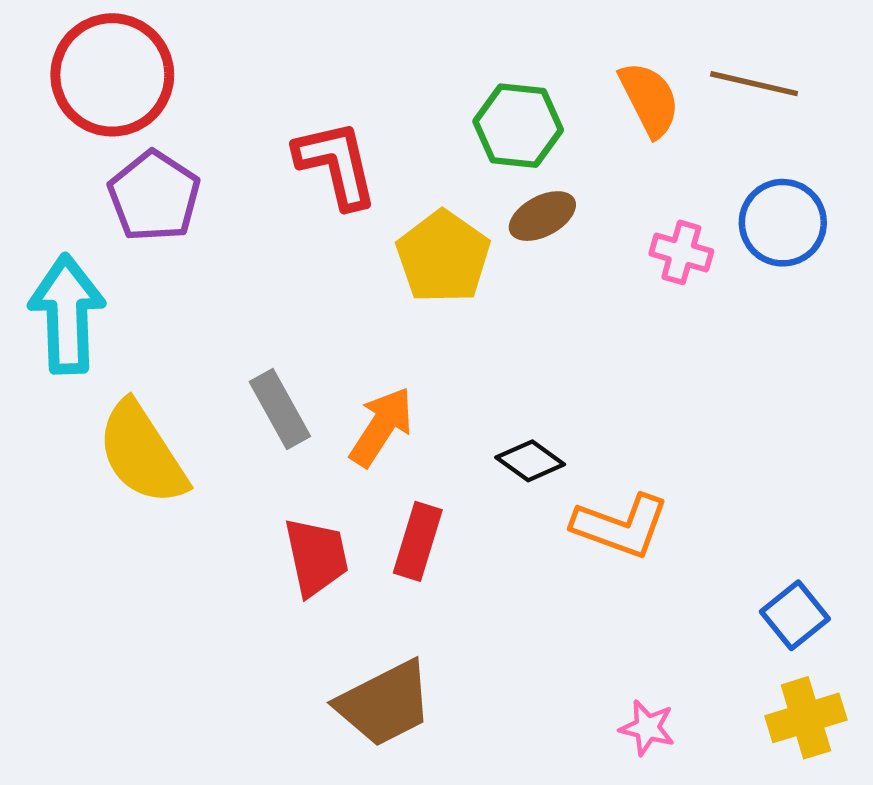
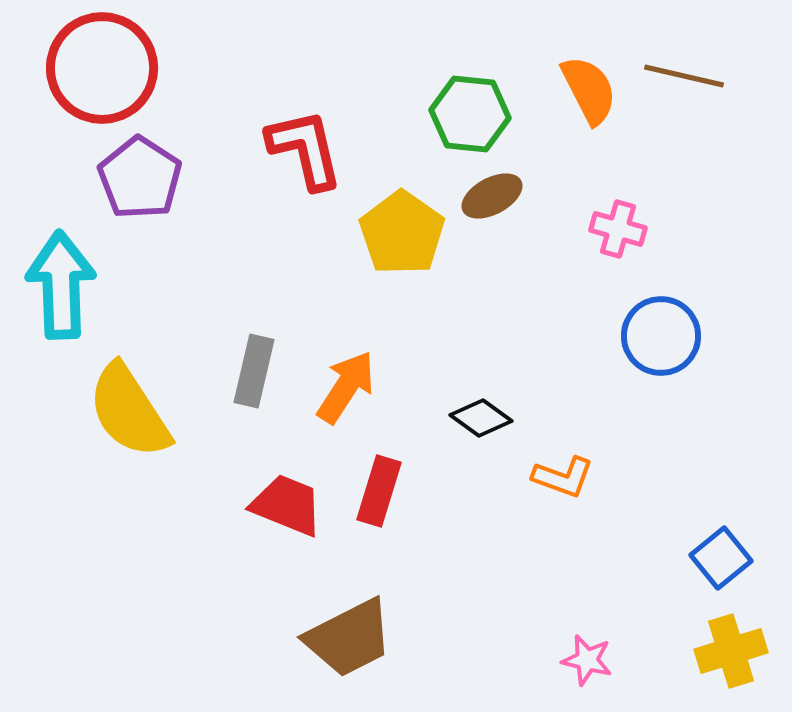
blue circle: (783, 223) -> (661, 336), moved
gray rectangle: (280, 409) -> (254, 371), turned 42
orange L-shape: (621, 526) -> (563, 477), size x0.7
red trapezoid: (316, 557) -> (287, 505), turned -56

